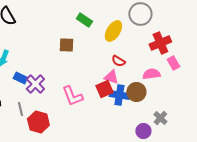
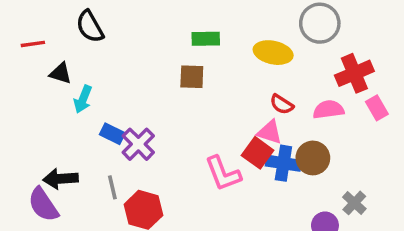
green rectangle: (84, 20) -> (206, 39), moved, turned -35
yellow ellipse: (113, 31) -> (273, 53), turned 70
pink semicircle: (151, 74) -> (328, 110), moved
red square: (104, 89) -> (258, 153), turned -30
pink L-shape: (72, 96) -> (223, 174), moved

